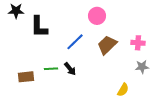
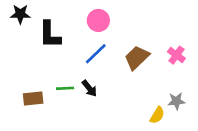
pink circle: (97, 16) -> (98, 20), moved
pink cross: (138, 43) -> (176, 55), turned 32
gray star: (142, 67) -> (176, 101), moved

